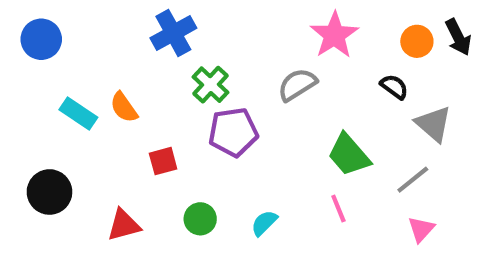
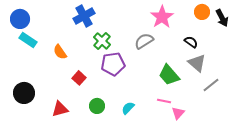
orange circle: (417, 41) -> (202, 12), moved
cyan rectangle: (78, 114) -> (28, 40), moved
gray triangle: (433, 124) -> (197, 63), moved
red square: (163, 161) -> (79, 78), turned -32
gray line: (413, 180) -> (211, 85), moved
pink line: (338, 209) -> (164, 101), turned -56
pink triangle: (421, 229) -> (178, 113), moved

